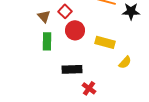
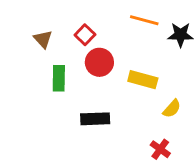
brown triangle: (44, 16) -> (43, 39), moved
red cross: (89, 88) -> (160, 149), moved

